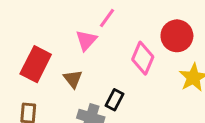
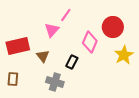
red rectangle: (36, 64) -> (18, 46), turned 50
black rectangle: (114, 100) -> (72, 62), moved

